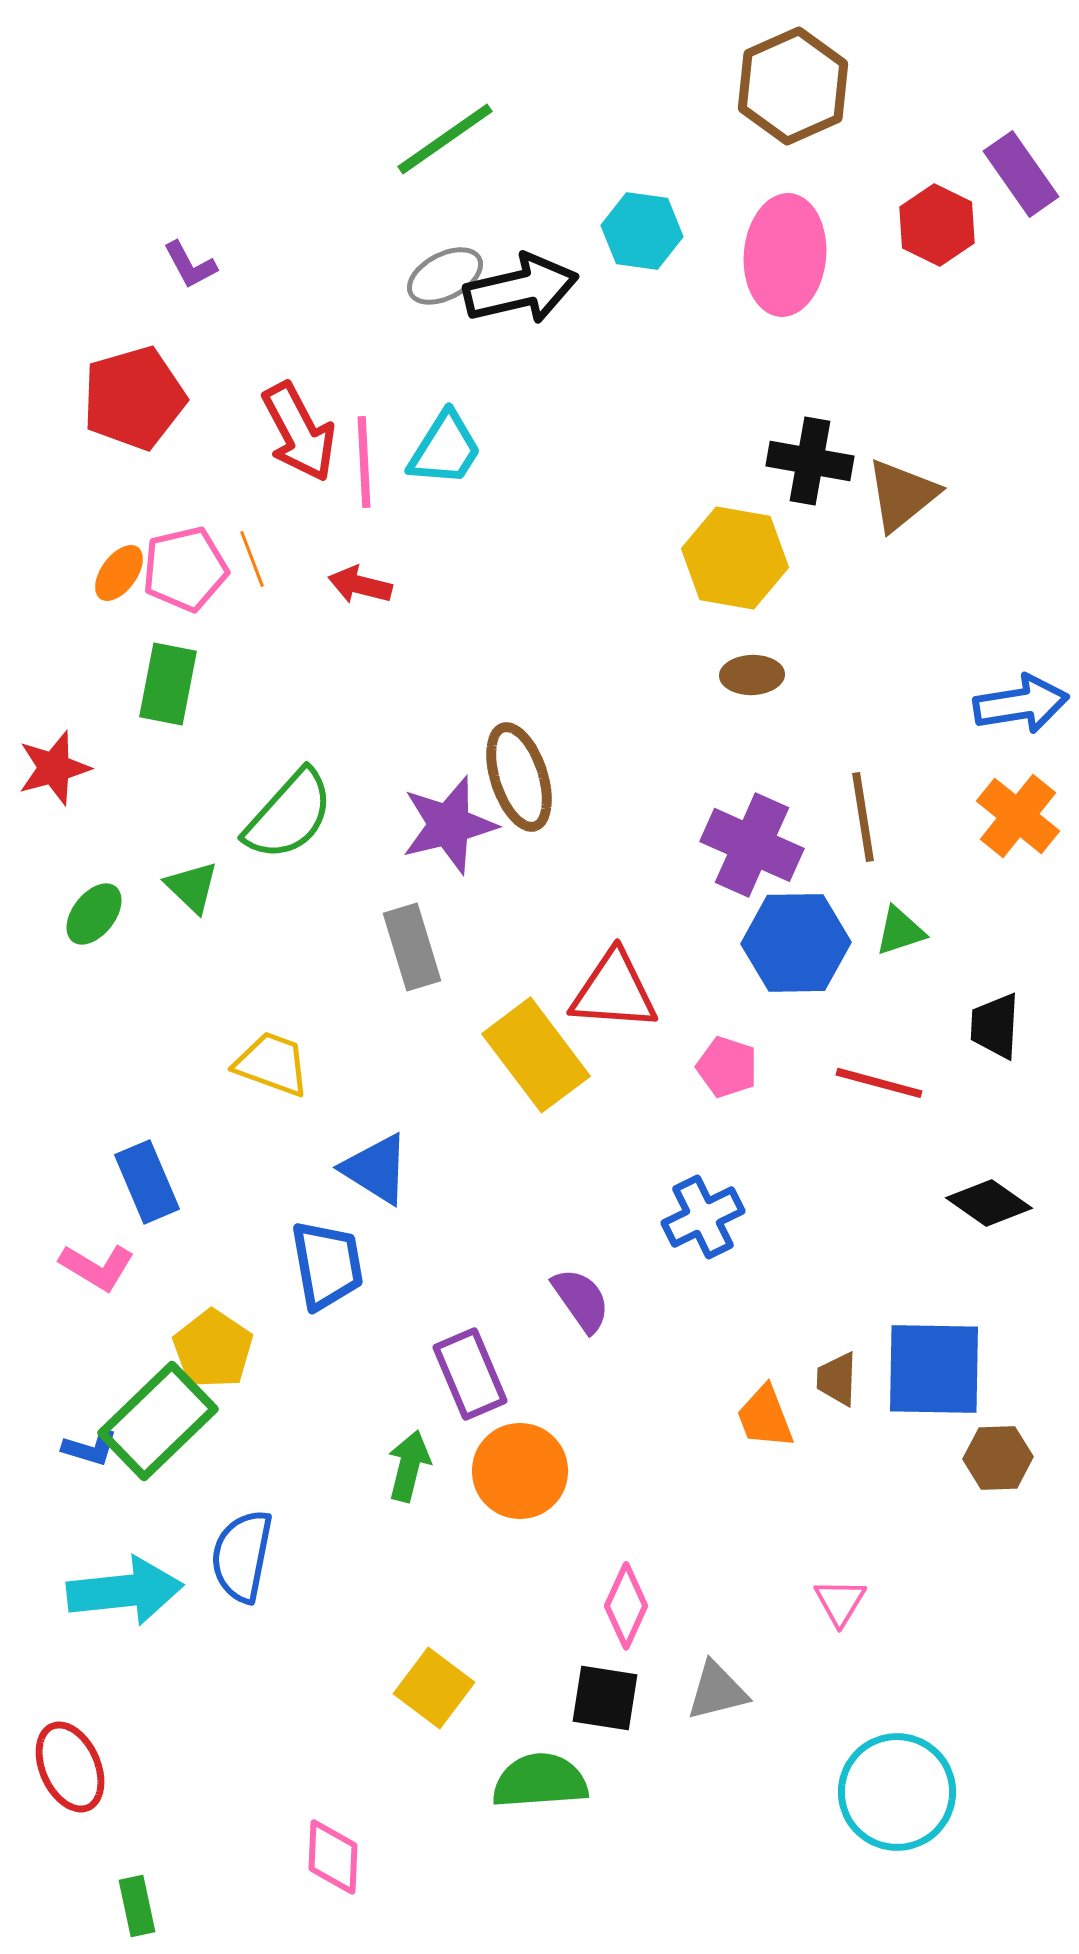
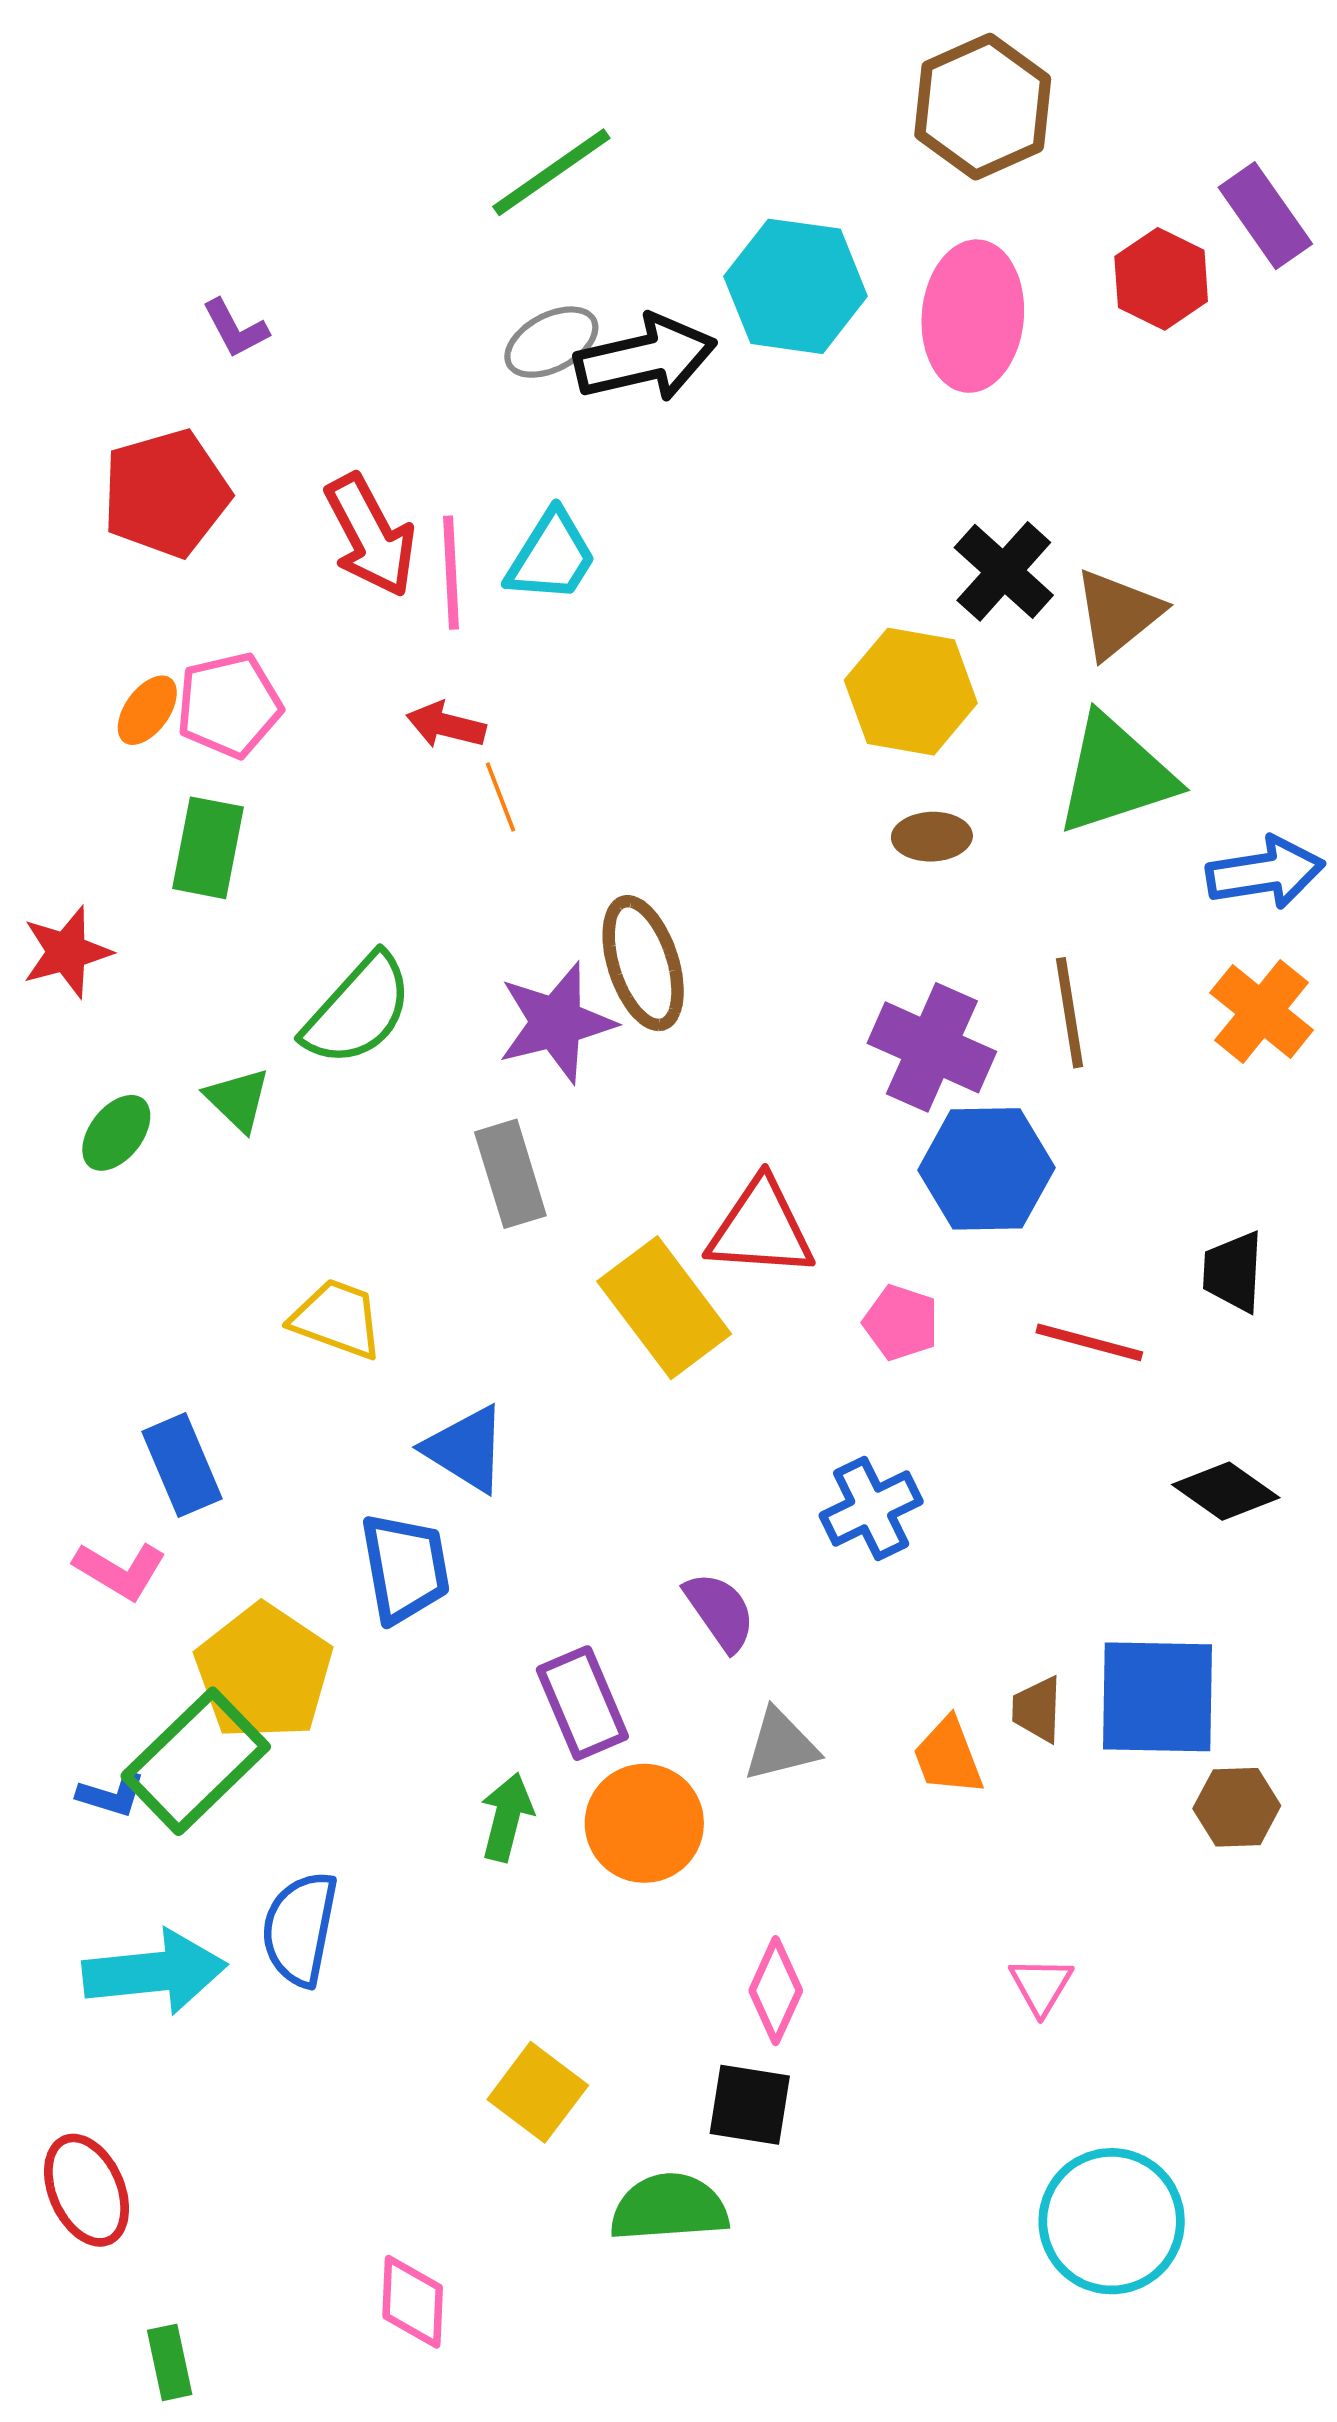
cyan hexagon: (642, 231) -> (796, 286), size x1.4
black cross: (810, 461) -> (1004, 571), turned 32
orange line: (252, 559) -> (501, 797), moved
green triangle: (900, 931) -> (1115, 775), moved, size x2.0
yellow pentagon: (213, 1349) -> (264, 1672), size x1.4
gray triangle: (717, 1691) -> (781, 1745), moved

